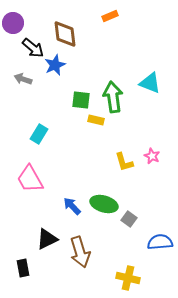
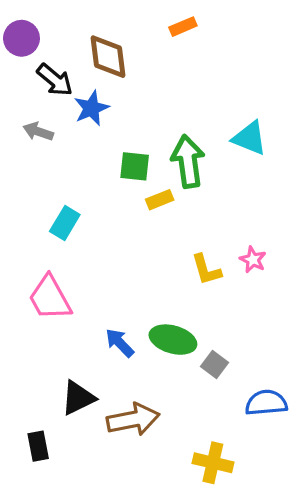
yellow rectangle: (96, 120) -> (160, 200), turned -35
brown arrow: (80, 252) -> (133, 419), turned -84

